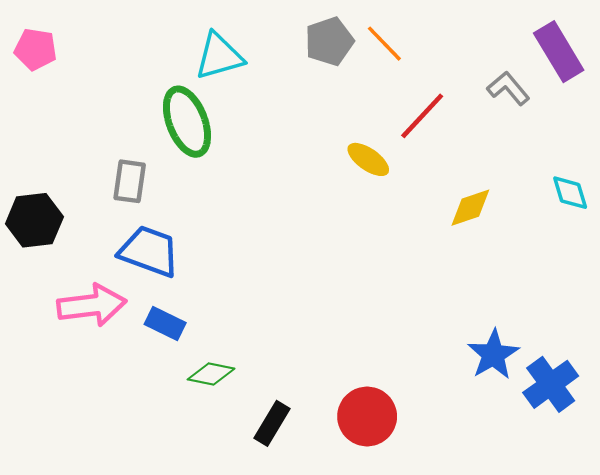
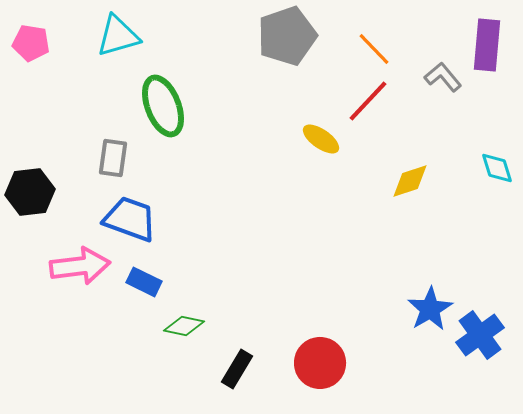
gray pentagon: (329, 41) -> (287, 36), size x1.4
orange line: (384, 44) -> (374, 49), moved
purple rectangle: (559, 52) -> (487, 45), turned 36
cyan triangle: (219, 56) -> (118, 36), moved

